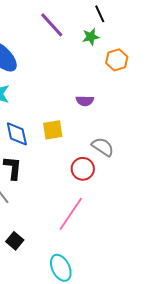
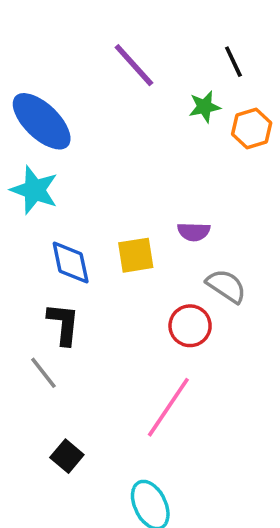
black line: (100, 14) -> (233, 62), moved
green star: (91, 37) -> (205, 107), moved
purple semicircle: (85, 101) -> (194, 232), moved

